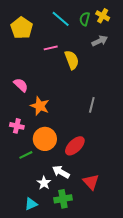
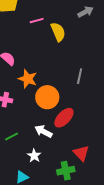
orange circle: (45, 139) -> (47, 97), moved
green line: (26, 155) -> (12, 136), moved
white arrow: (61, 172) -> (43, 131), moved
green cross: (63, 199) -> (66, 171), moved

